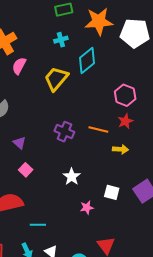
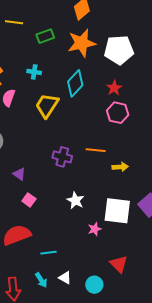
cyan cross: (61, 40) -> (34, 72), moved, turned 32
red star: (125, 121) -> (114, 88), moved
white square: (112, 192) -> (117, 211), size x1.8

